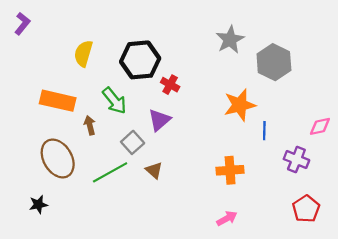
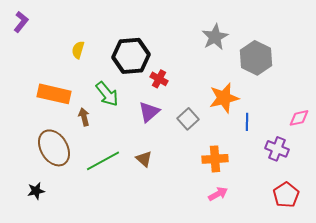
yellow semicircle: (83, 54) -> (78, 50), size x0.7
gray square: (133, 142) -> (188, 119), moved
pink arrow: (227, 218) -> (218, 194), moved

